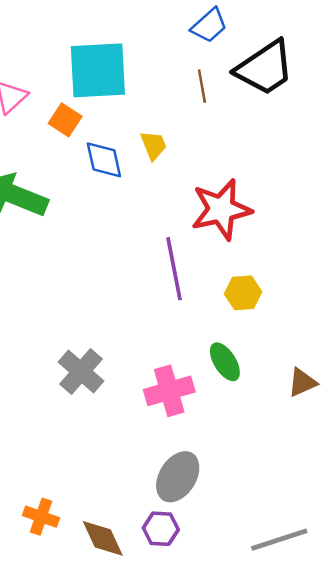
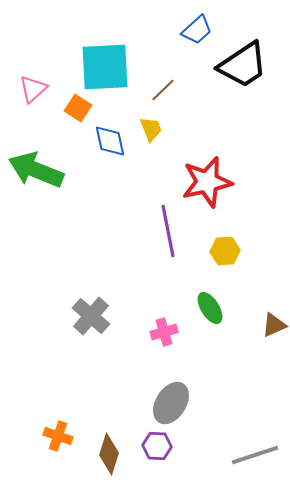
brown line: (202, 86) -> (163, 90), moved, turned 56
pink cross: (169, 391) -> (164, 332), size x0.7
brown diamond: (103, 538) -> (109, 454), turned 42

